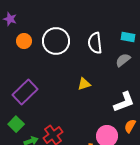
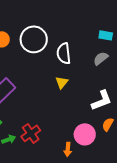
white semicircle: (95, 43) -> (64, 53), moved
yellow triangle: (84, 84) -> (62, 82), turned -32

